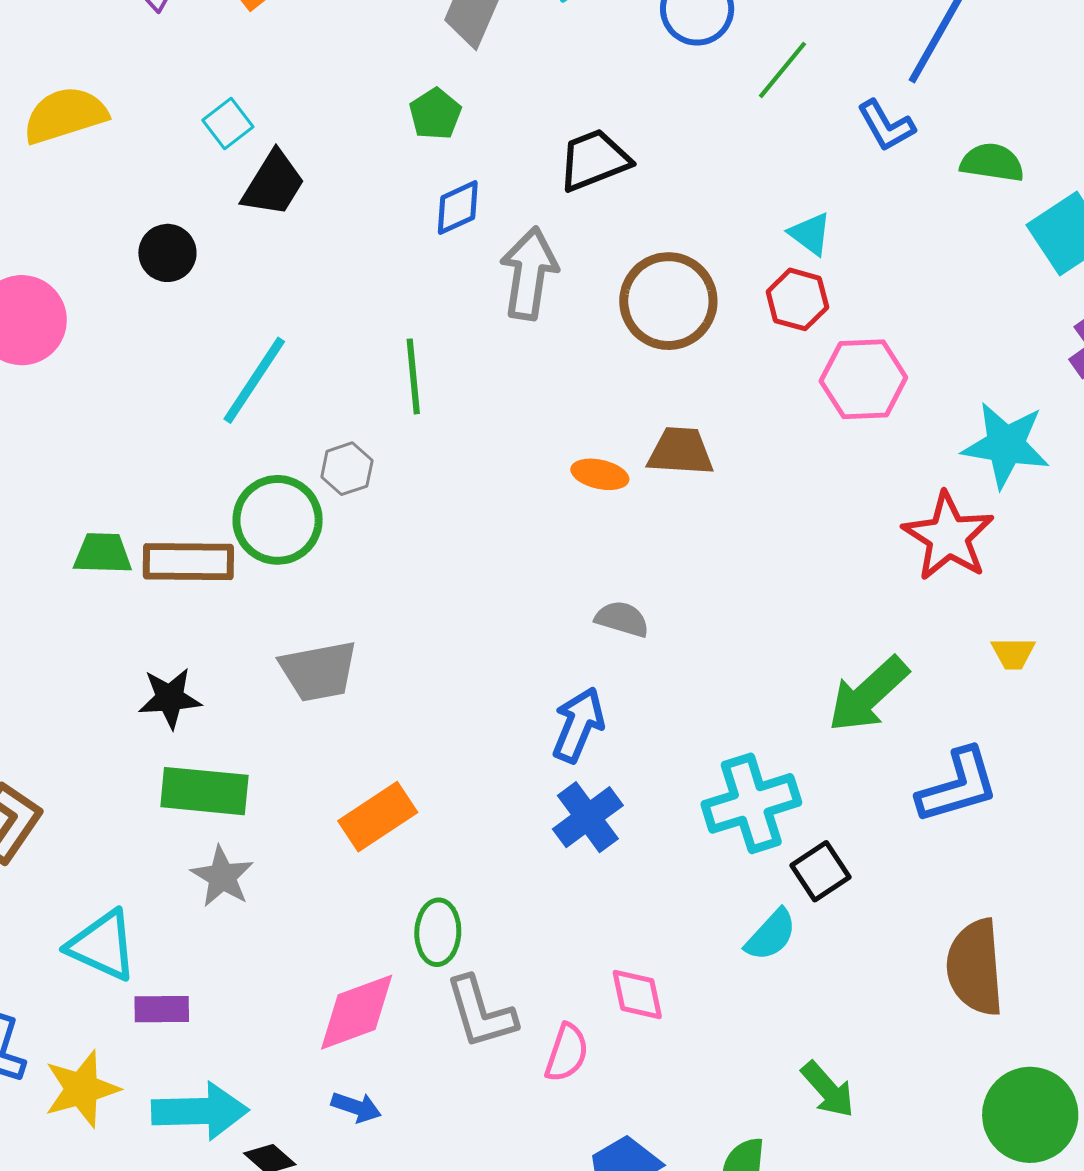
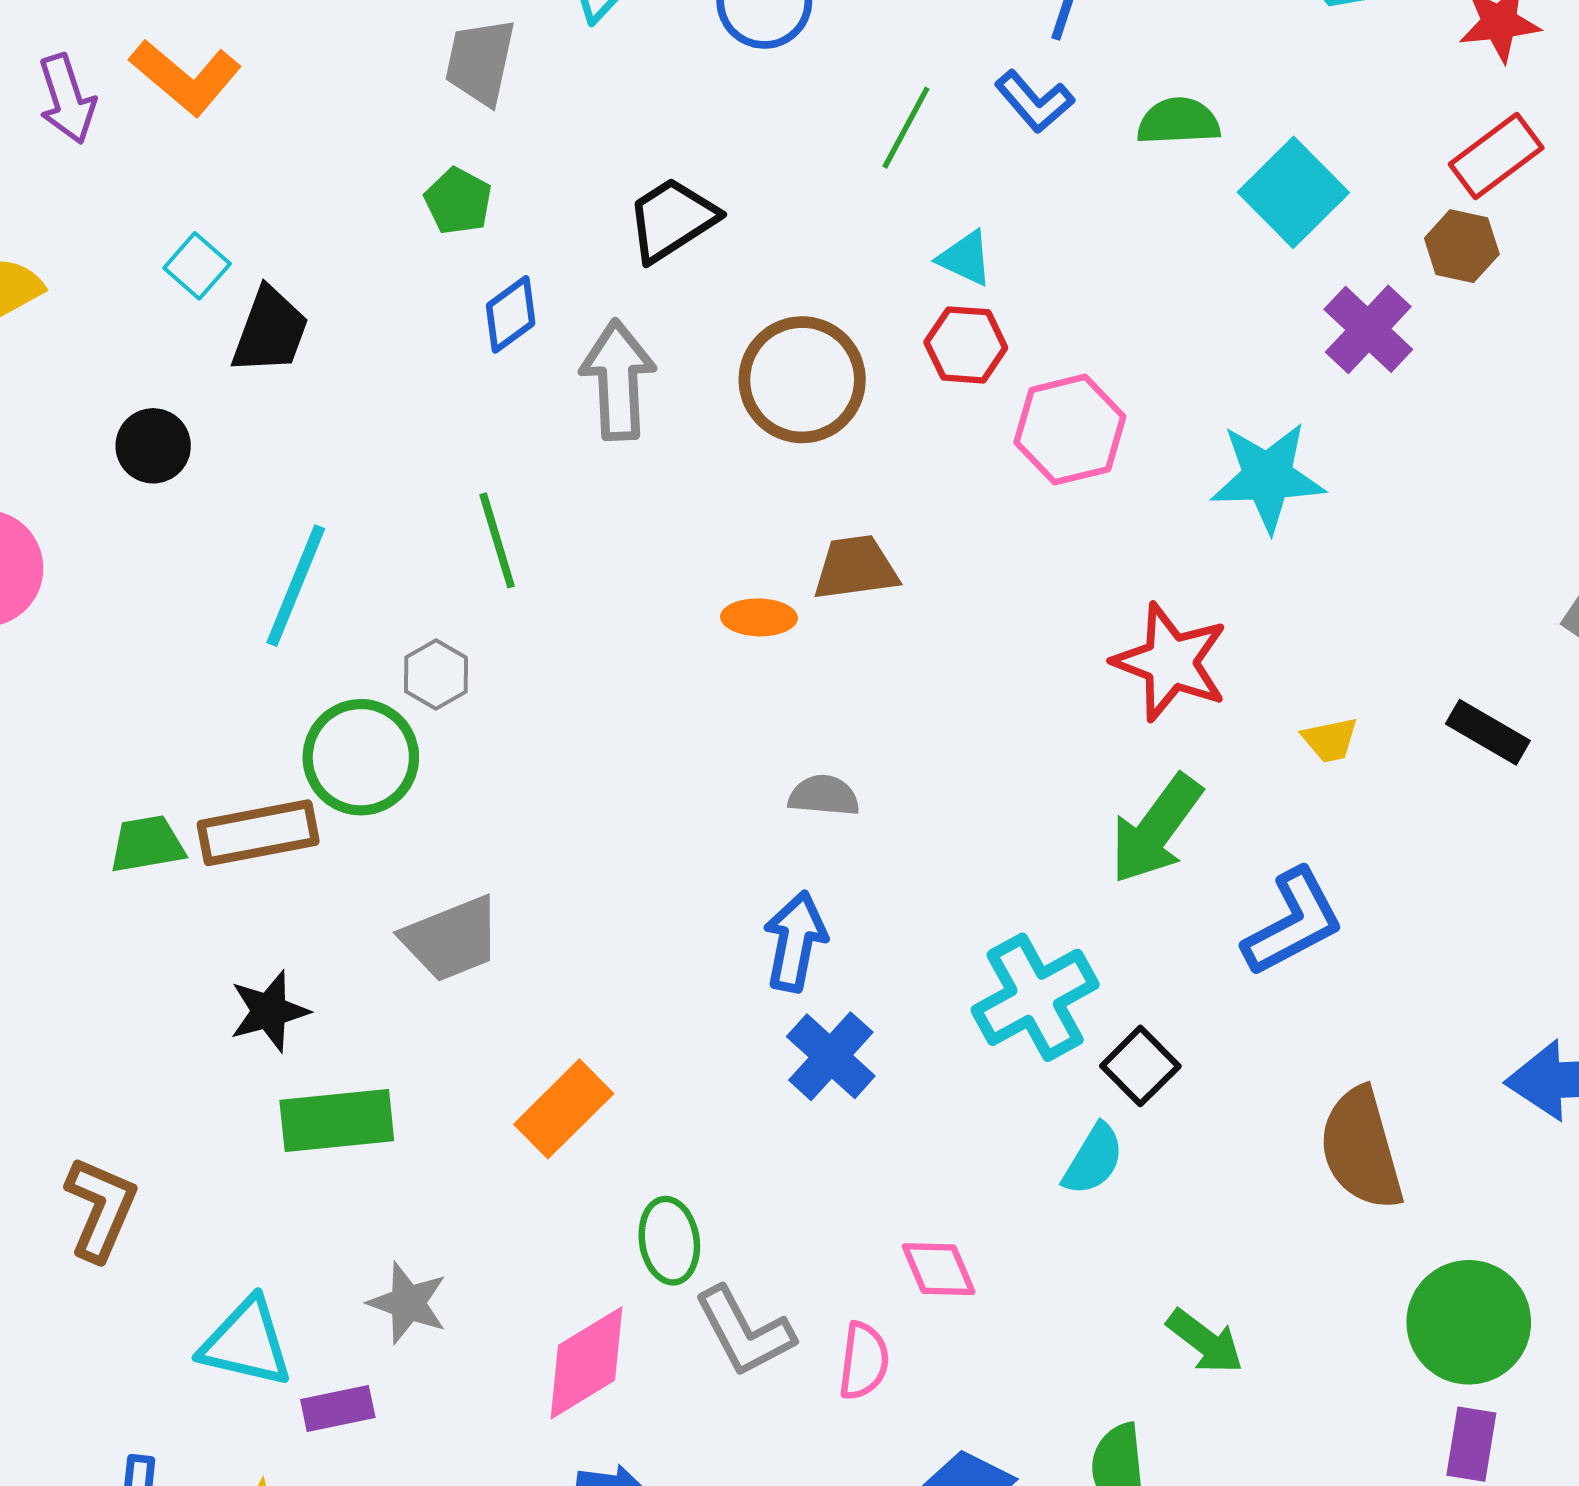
green line: (782, 70) -> (906, 128), moved
red star: (948, 536) -> (1171, 662), moved
gray star: (222, 877) -> (408, 1303), moved

